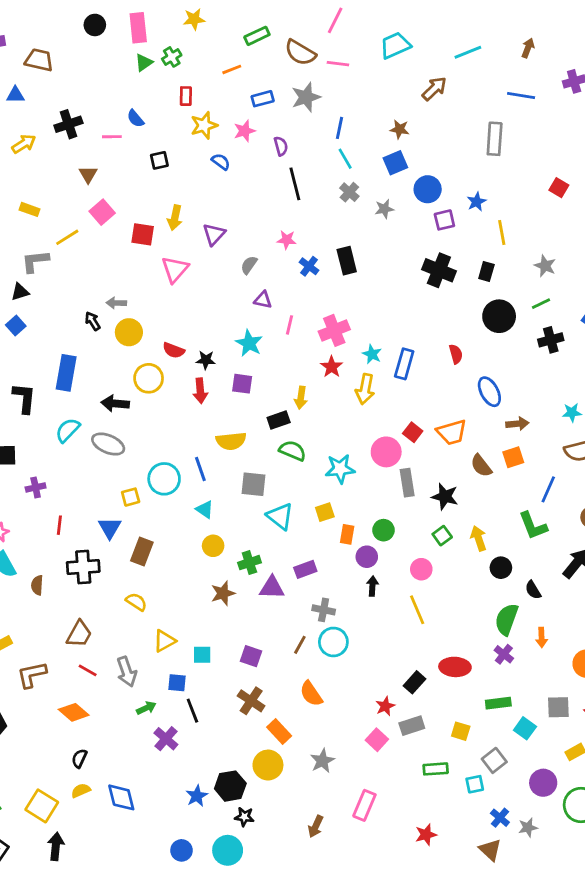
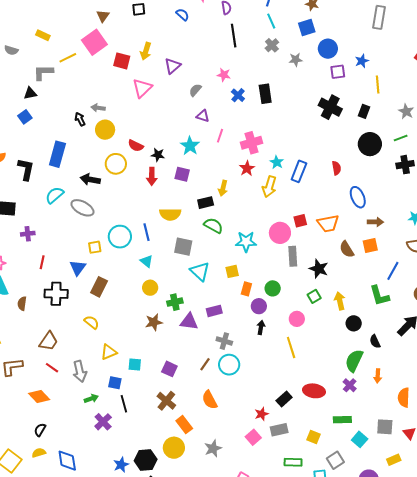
brown triangle: (88, 174) -> (103, 16), moved
pink square: (102, 212) -> (94, 42), size x1.4
red square: (413, 432) -> (300, 221), turned 32

